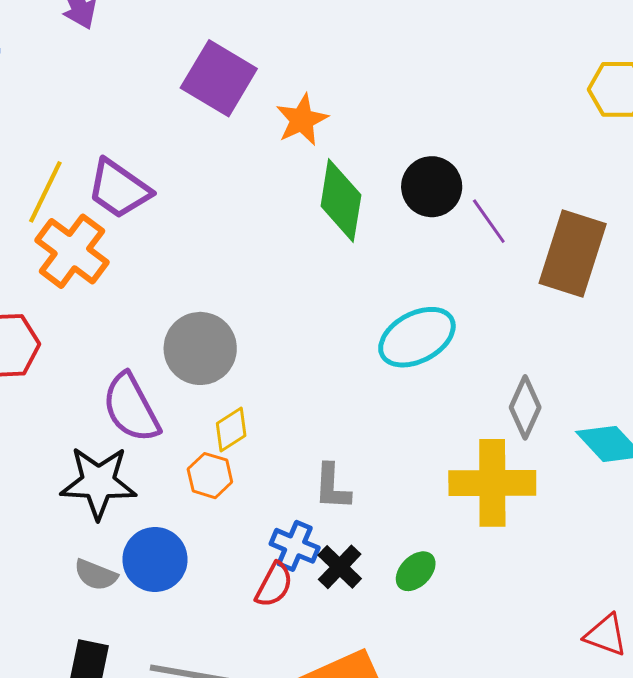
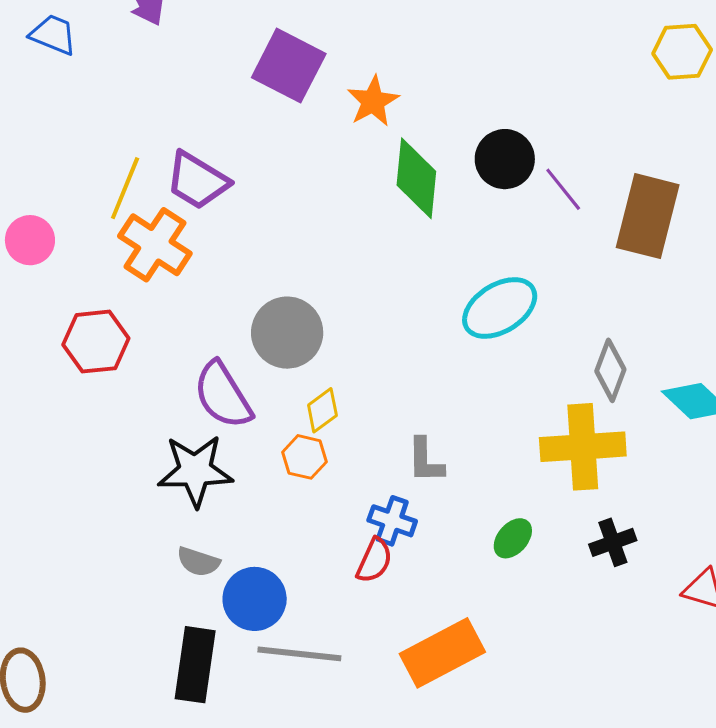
blue circle: (155, 560) -> (255, 599), moved
black cross: (340, 567) -> (613, 542), moved, turned 30

